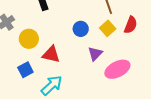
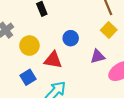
blue circle: (81, 29) -> (71, 38), moved
purple triangle: (95, 54) -> (98, 56), turned 35

